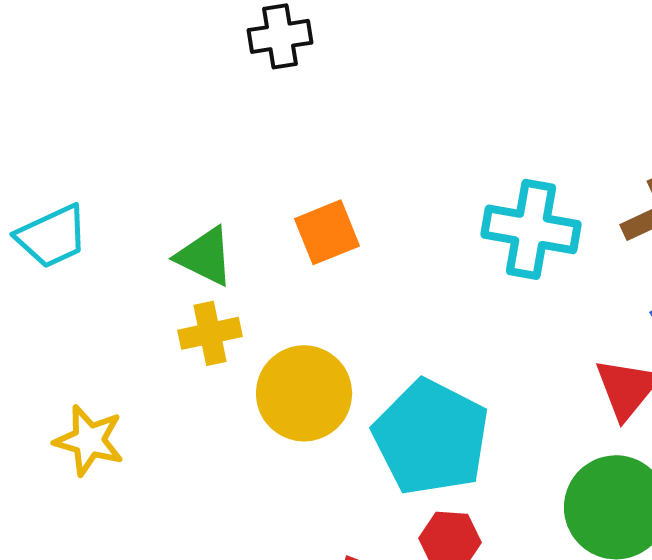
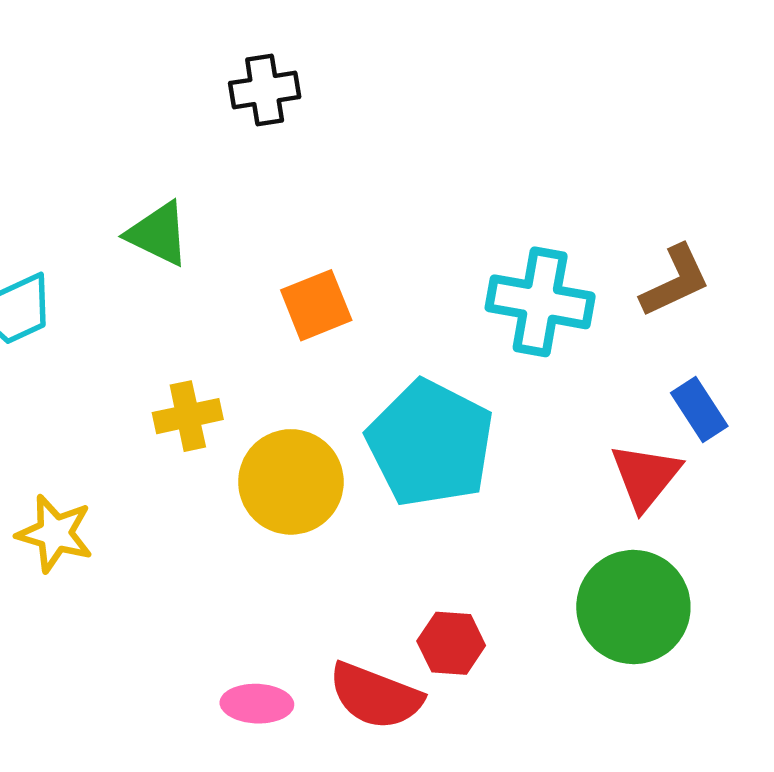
green triangle: (205, 256) -> (158, 234), moved
cyan pentagon: (431, 437) -> (430, 443), moved

